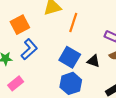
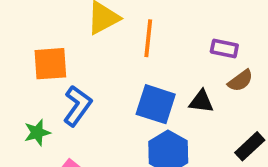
orange square: (20, 25) -> (50, 64), turned 36

